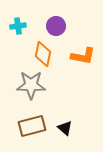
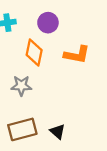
gray star: (31, 85) -> (21, 86), size x0.7

